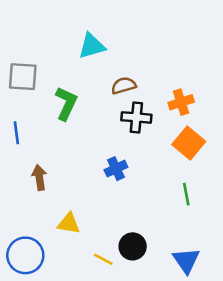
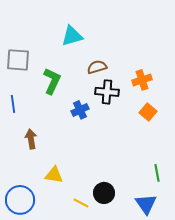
orange square: (189, 143) -> (148, 112), size x0.7
blue cross: (116, 169) -> (80, 110), moved
green line: (186, 194) -> (157, 173), moved

